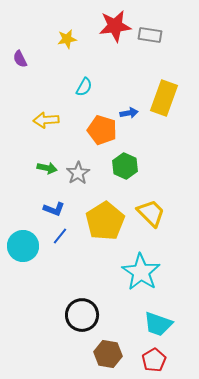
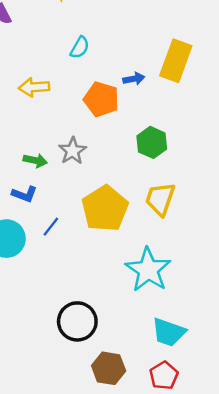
green hexagon: (125, 166) -> (152, 142), moved
green arrow: (47, 168) -> (35, 160), moved
blue L-shape: (54, 209) -> (24, 194), moved
yellow trapezoid: (151, 213) -> (160, 199), turned -116

